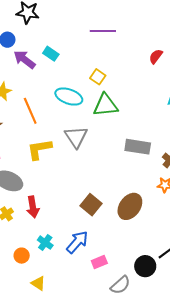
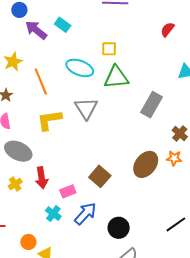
yellow square: (98, 77) -> (109, 49), turned -35
gray rectangle: (138, 147) -> (152, 105), moved, turned -70
brown ellipse: (130, 206) -> (146, 164), moved
orange circle: (22, 256) -> (28, 242), moved
pink rectangle: (99, 262) -> (68, 191), moved
black circle: (145, 266) -> (119, 228), moved

